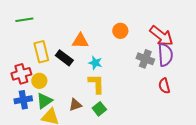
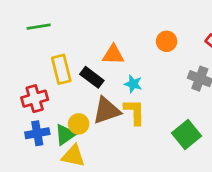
yellow circle: (39, 81) -> (79, 124), moved
brown triangle: (75, 105) -> (107, 111), moved, size x1.6
green square: (99, 109) -> (187, 135), moved, size x1.5

